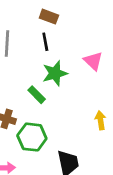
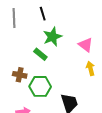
pink triangle: (93, 61) -> (86, 45), moved

